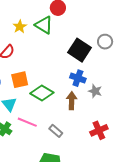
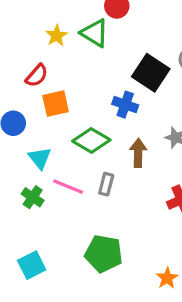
blue cross: (78, 78) -> (125, 105), moved
orange square: (20, 80) -> (56, 104), moved
gray rectangle: (56, 131) -> (106, 184), moved, turned 64

